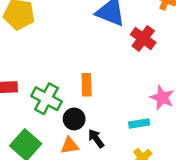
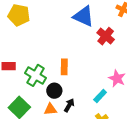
cyan rectangle: (139, 124) -> (100, 96), turned -40
black arrow: (96, 139) -> (69, 105), turned 64

